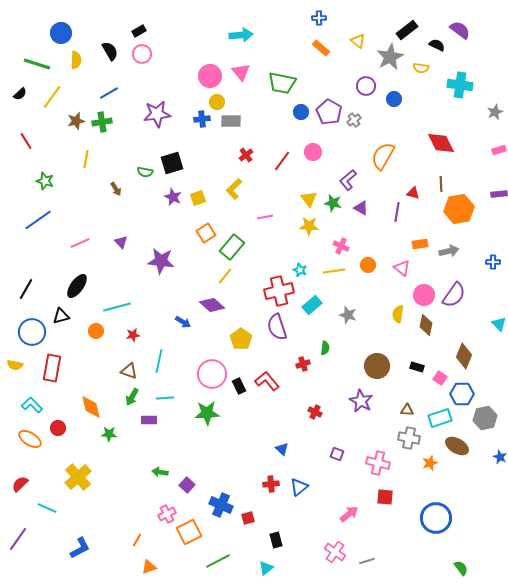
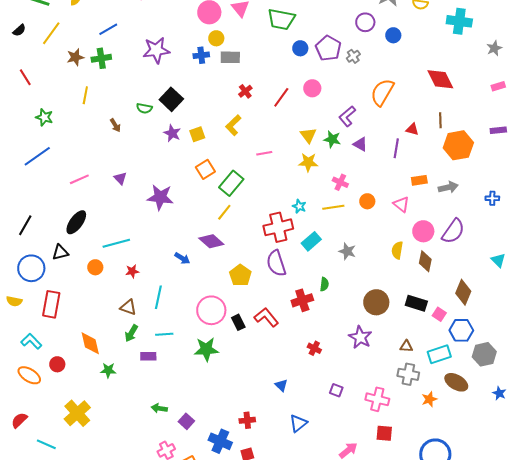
black square: (172, 163) -> (171, 99), turned -30
red cross: (303, 364) -> (302, 300), size x1.5
black rectangle: (417, 367) -> (416, 303), size x1.5
red cross: (271, 484) -> (247, 420), moved

